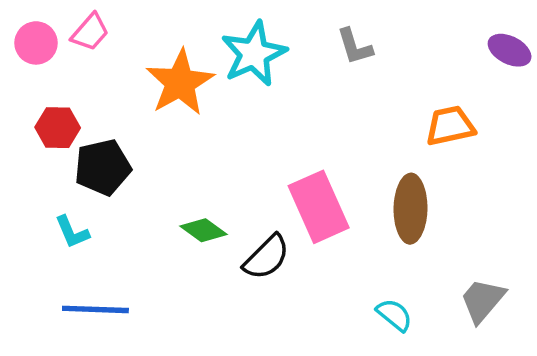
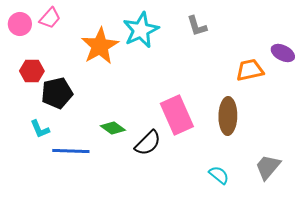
purple ellipse: (510, 50) -> (283, 53), moved
blue line: (95, 309) -> (71, 151), moved

